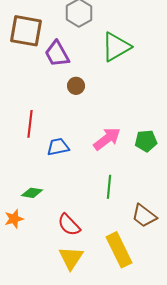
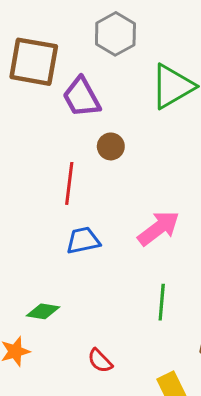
red line: (30, 124) -> (69, 183), moved
red semicircle: (69, 225) -> (100, 361), size x0.7

